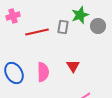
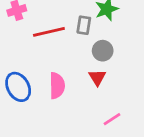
gray circle: (98, 26) -> (103, 51), moved

